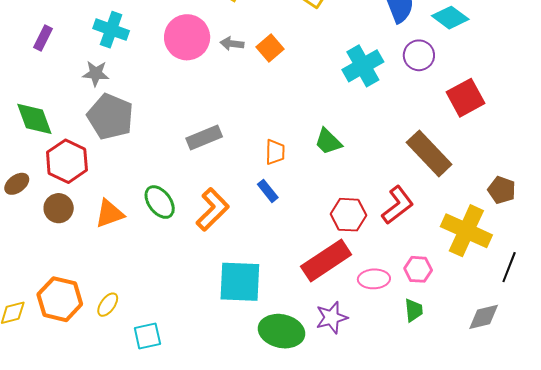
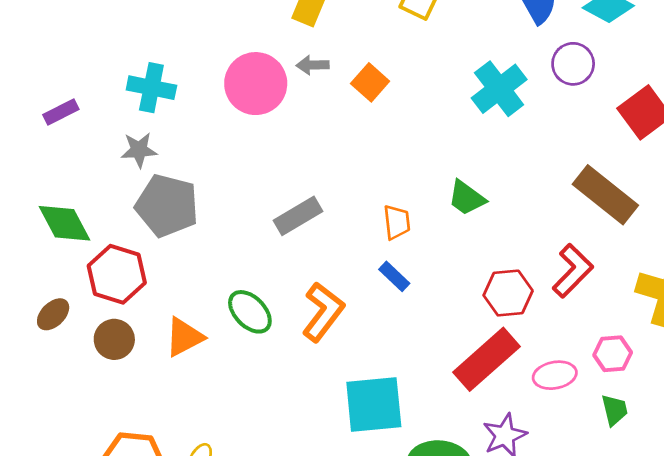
purple rectangle: (43, 38) -> (61, 112), turned 45
gray arrow: (232, 44) -> (313, 65), moved

